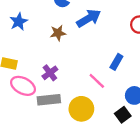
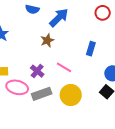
brown star: (58, 33) -> (47, 40), moved
pink line: (97, 81) -> (64, 67), moved

